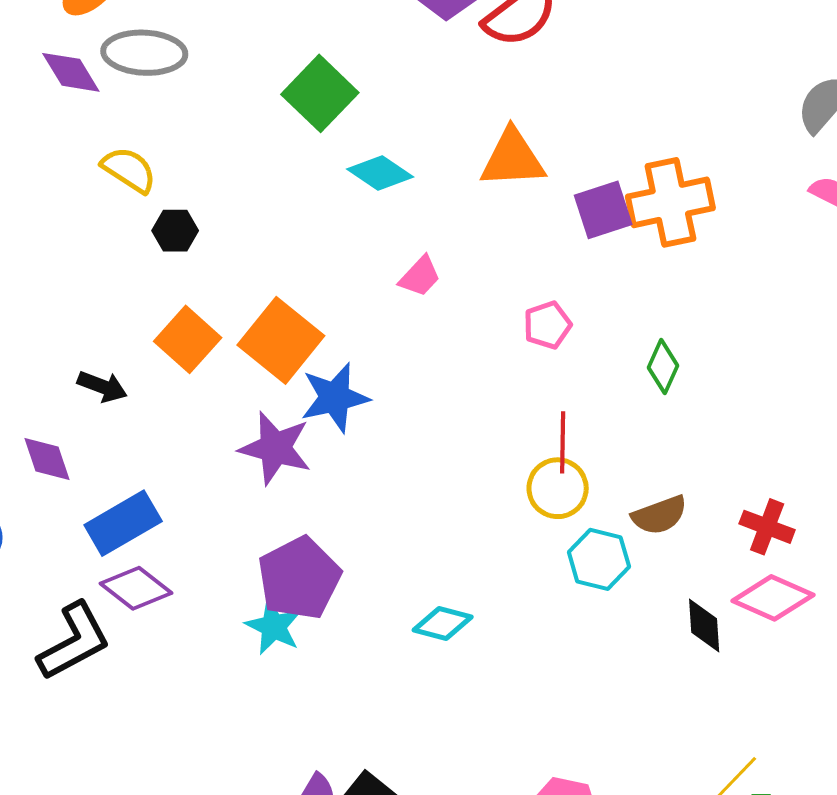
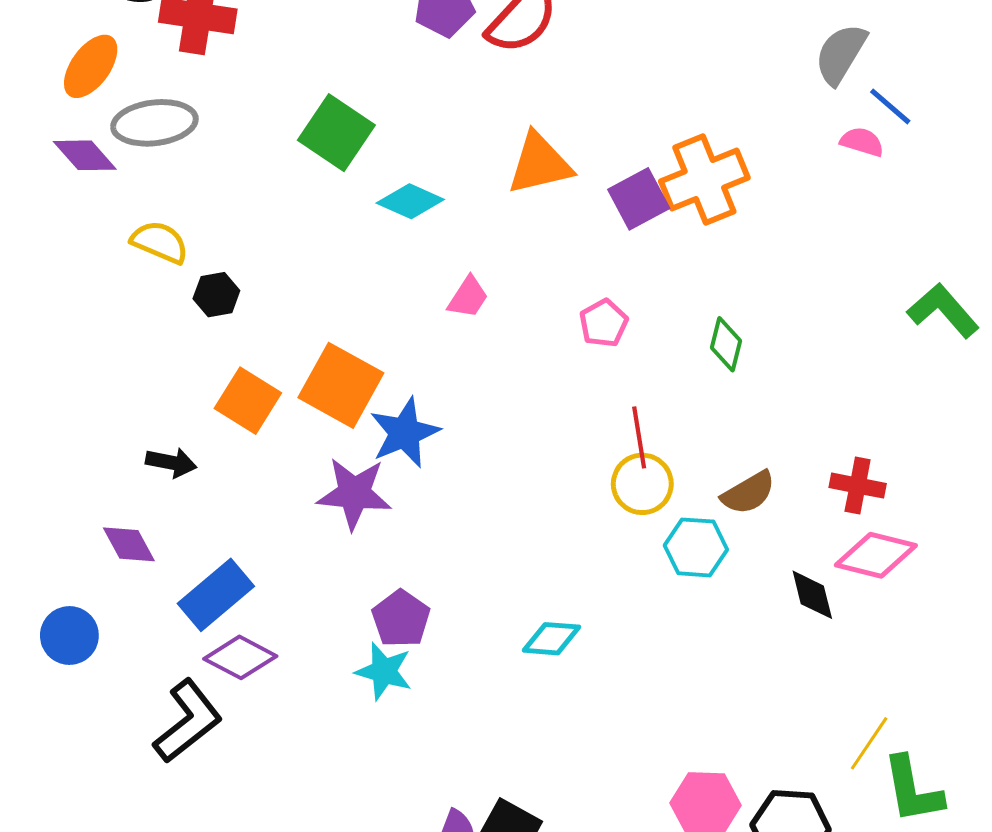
purple pentagon: (299, 578) -> (401, 619), size x0.7

